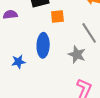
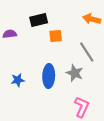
blue ellipse: (43, 45) -> (49, 76), moved

